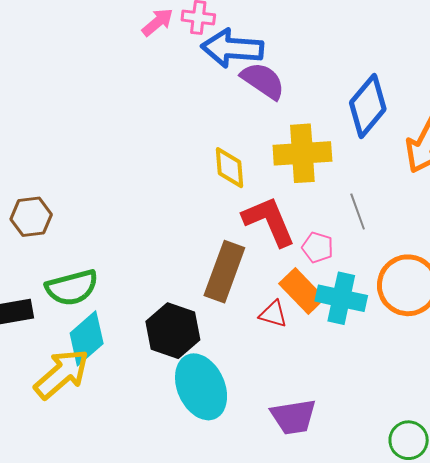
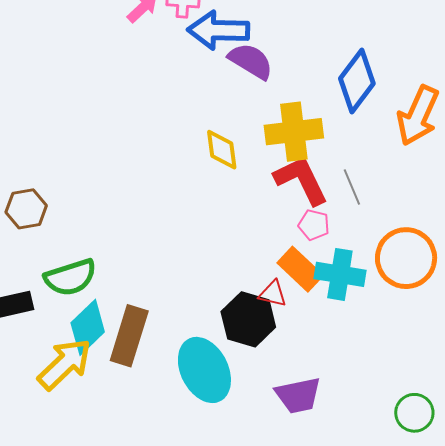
red L-shape: (269, 221) -> (301, 180), moved
brown rectangle: (224, 272) -> (129, 336), moved
black hexagon: (173, 331) -> (248, 319), moved

